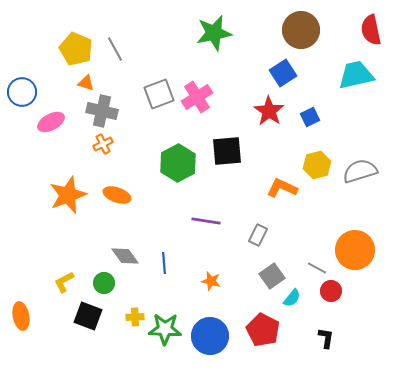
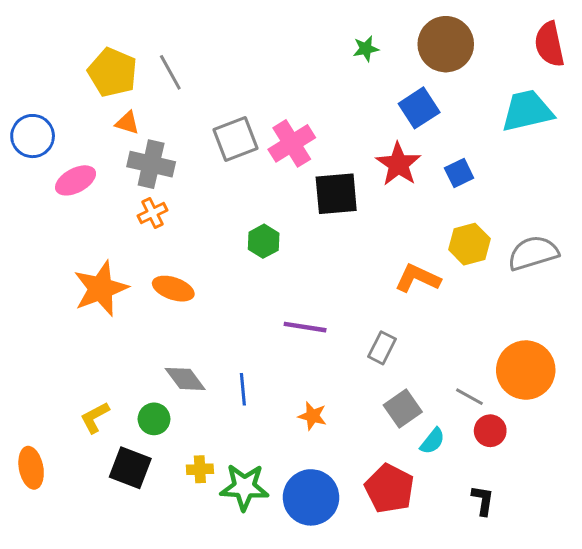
green star: (214, 33) -> (366, 49), moved, size x0.5
black square: (227, 151) -> (336, 194), moved
green hexagon: (178, 163) -> (264, 241), size x0.6

